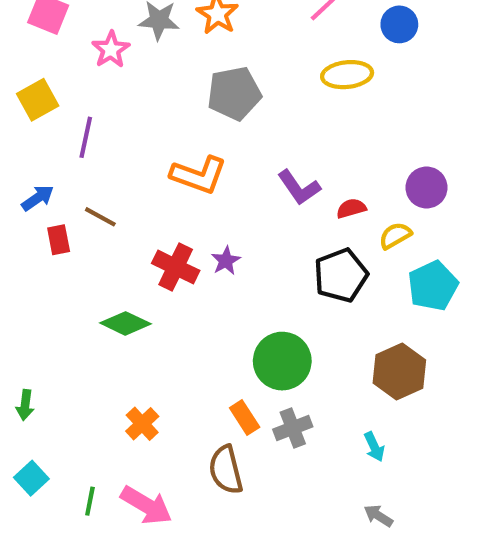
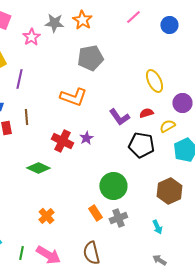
yellow ellipse: (347, 75) -> (154, 81), moved, turned 70
purple L-shape: (299, 188) -> (119, 117), moved
brown line: (100, 217) -> (26, 117), turned 56
black pentagon: (341, 275) -> (141, 145), turned 30
brown semicircle: (226, 470) -> (91, 253), moved

